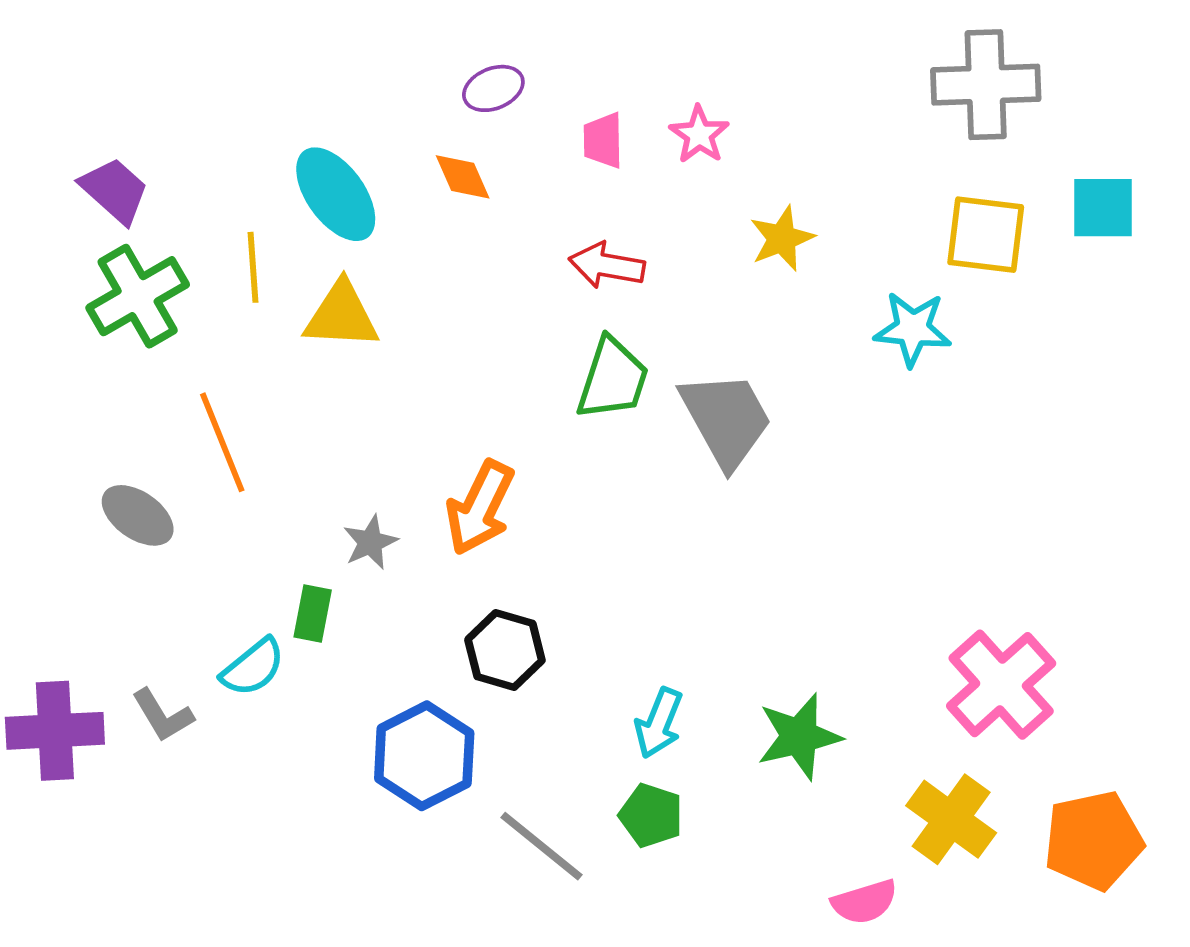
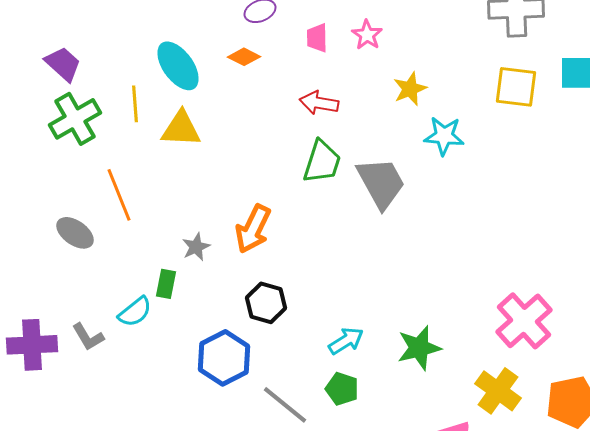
orange diamond: (463, 177) -> (244, 57), turned -40
cyan star: (913, 329) -> (444, 136), moved
cyan arrow: (659, 723) -> (346, 341), turned -144

